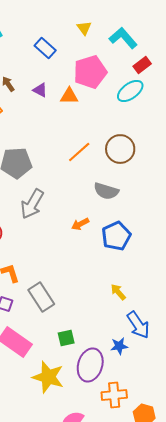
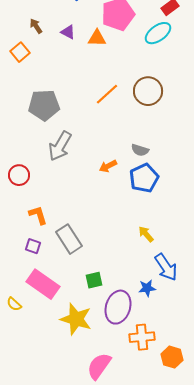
gray semicircle: (106, 191) -> (140, 150), moved, size x0.7

